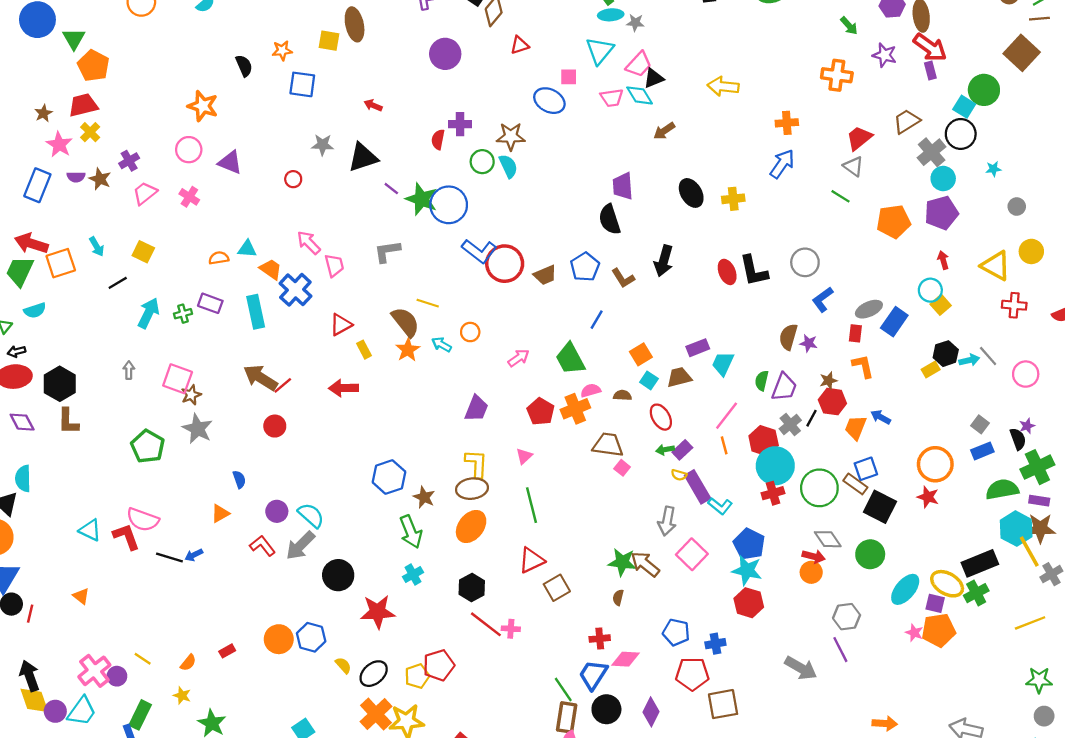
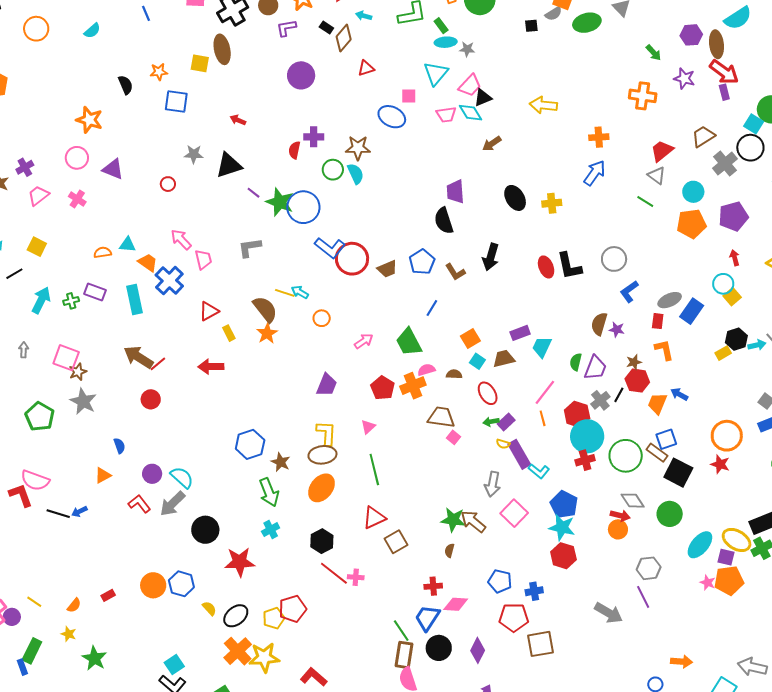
cyan circle: (943, 178) -> (693, 192), moved
cyan arrow: (442, 345) -> (300, 292), moved

